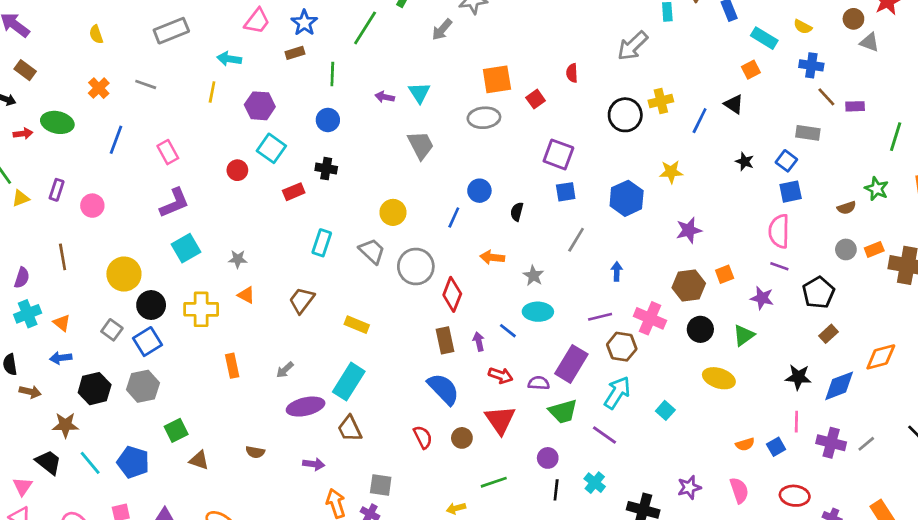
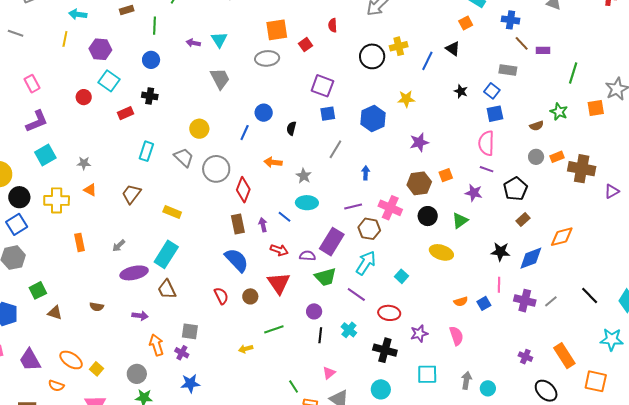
red ellipse: (795, 496) -> (389, 313), moved

